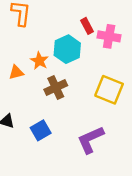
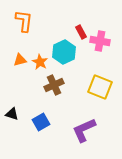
orange triangle: (16, 72) -> (20, 60), moved

